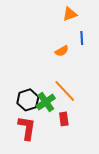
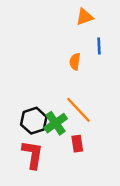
orange semicircle: (62, 51) -> (75, 62), turned 128

